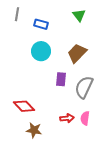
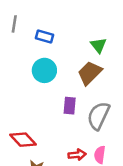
green triangle: (79, 15) -> (99, 45), moved

